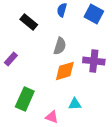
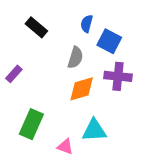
blue semicircle: (62, 10) -> (87, 24), moved
blue square: (94, 14) -> (109, 41), moved
cyan triangle: (75, 104) -> (94, 130), size x1.5

